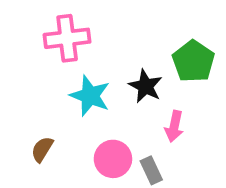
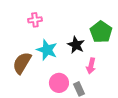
pink cross: (67, 38) -> (35, 20), size x0.6
brown semicircle: (42, 149) -> (22, 63), moved, size x1.6

